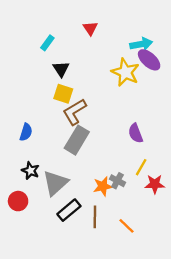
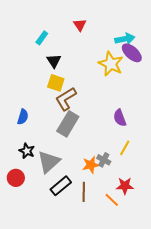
red star: (155, 184) -> (125, 186), moved

